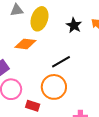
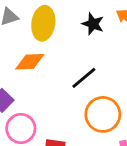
orange circle: (54, 87) -> (103, 114), moved

